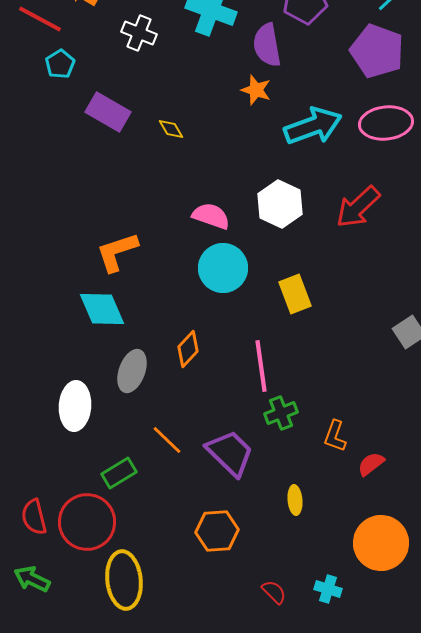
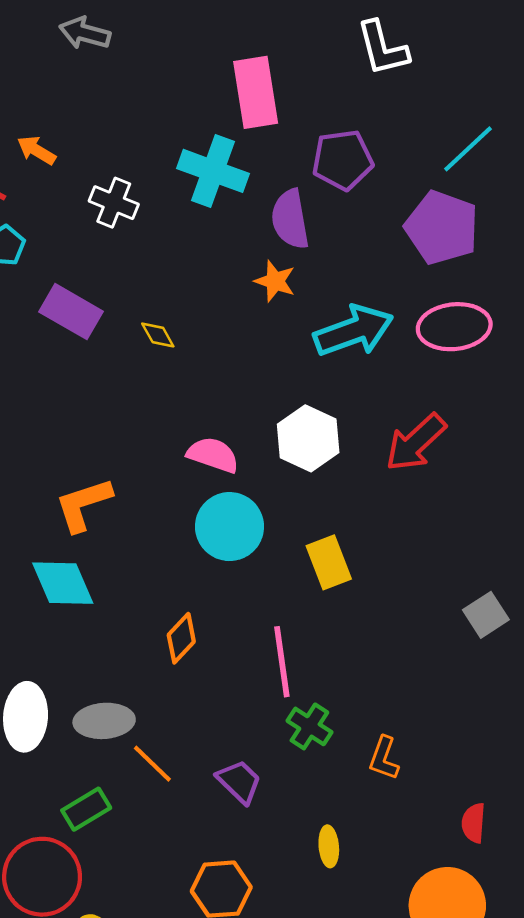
gray ellipse: (132, 371) -> (104, 721), moved, turned 66
green cross: (281, 413) -> (309, 726), turned -36
purple trapezoid: (230, 453) -> (239, 782), size x0.7
red semicircle: (371, 464) -> (474, 823), moved, turned -48

